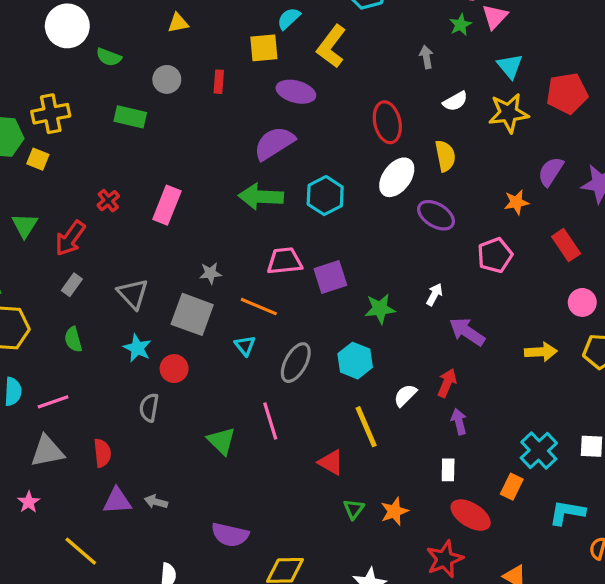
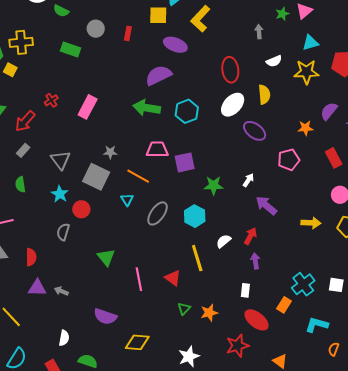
cyan triangle: (510, 66) -> (310, 43), turned 48
pink line: (270, 421) -> (139, 279), moved

